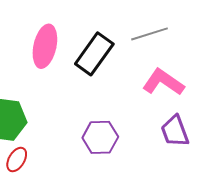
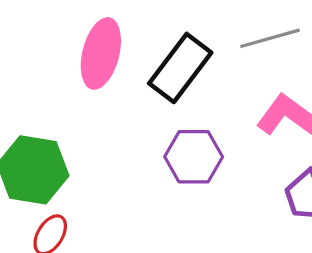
purple hexagon: (100, 137) -> (194, 157), moved

